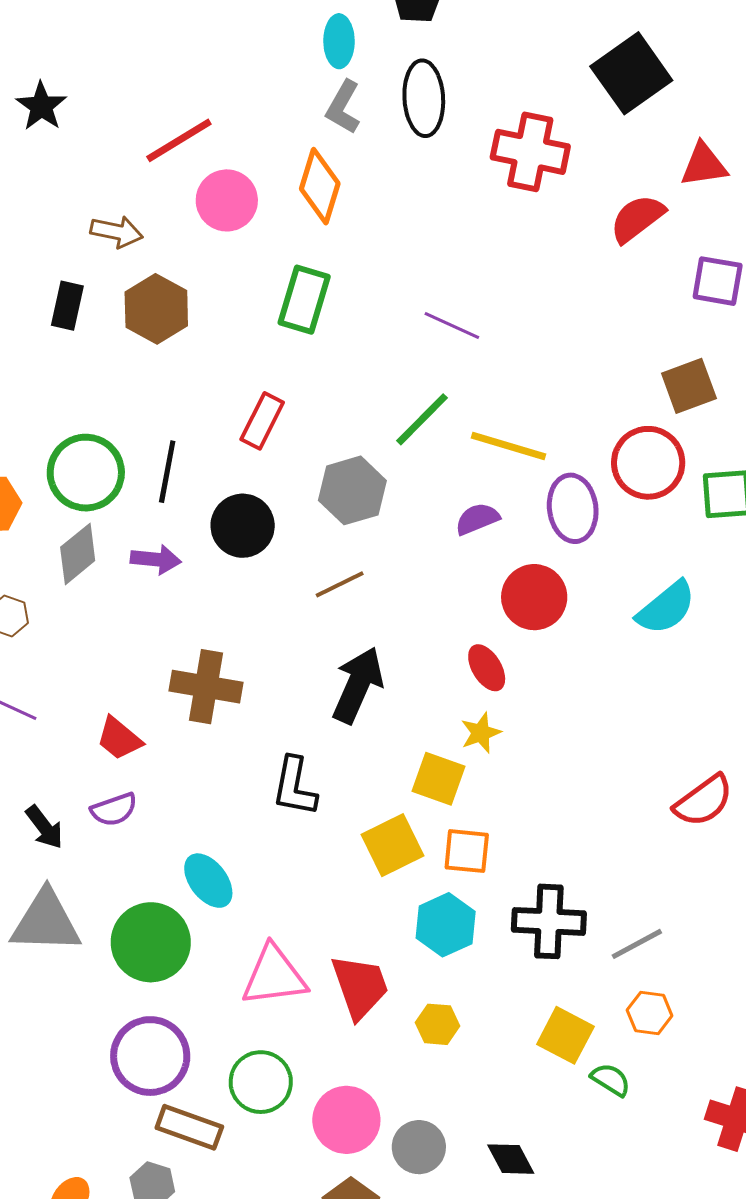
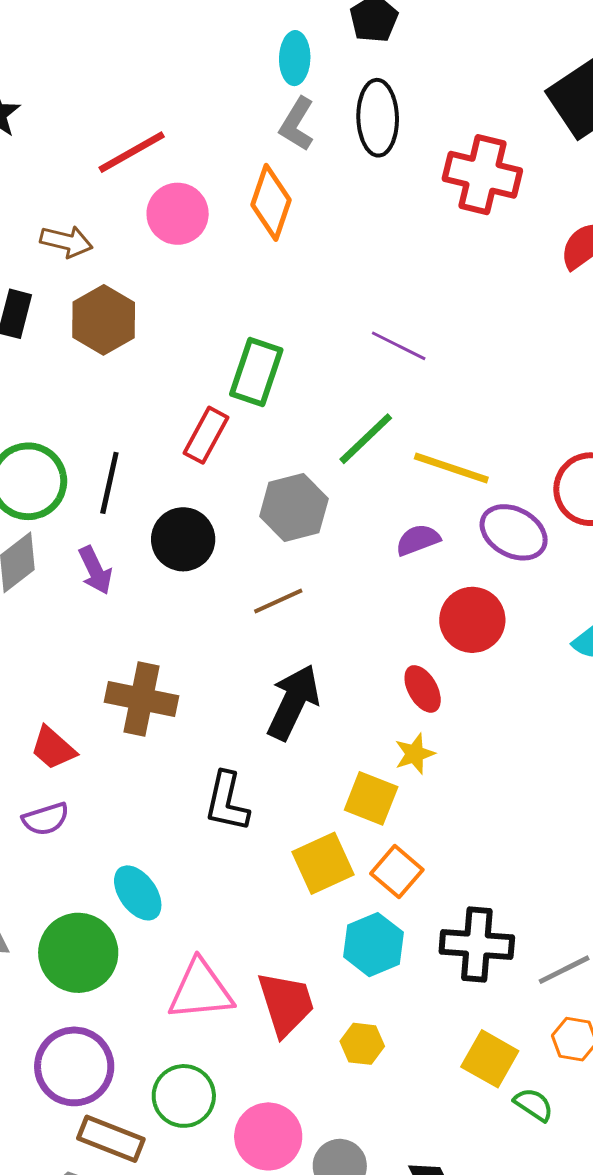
green rectangle: (304, 300) -> (256, 372), moved
purple ellipse: (573, 508) -> (514, 532), turned -56
purple arrow: (156, 559) -> (95, 570), turned 57
orange square: (467, 851) -> (397, 872), turned 33

